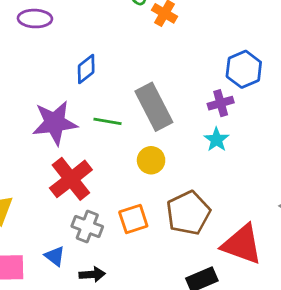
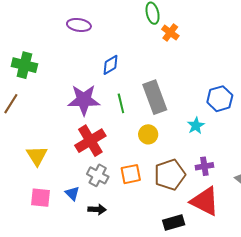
blue hexagon: (244, 69) -> (220, 99), moved
purple cross: (221, 103) -> (204, 166), moved
green line: (108, 121) -> (121, 103), turned 60

